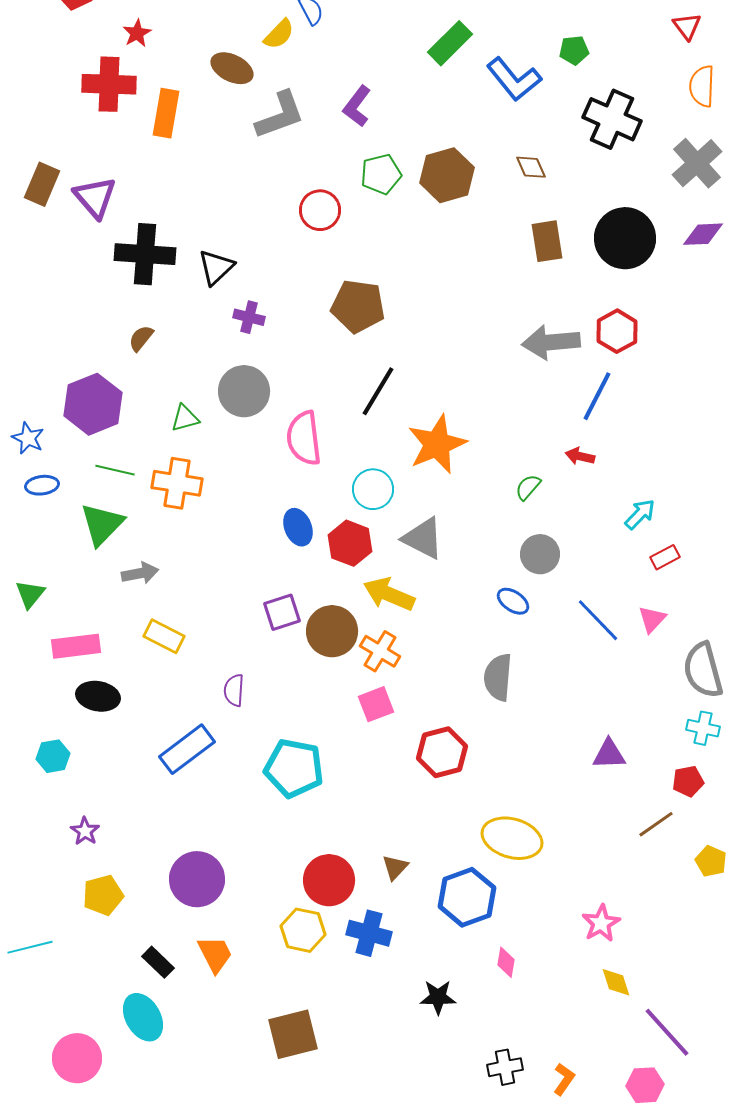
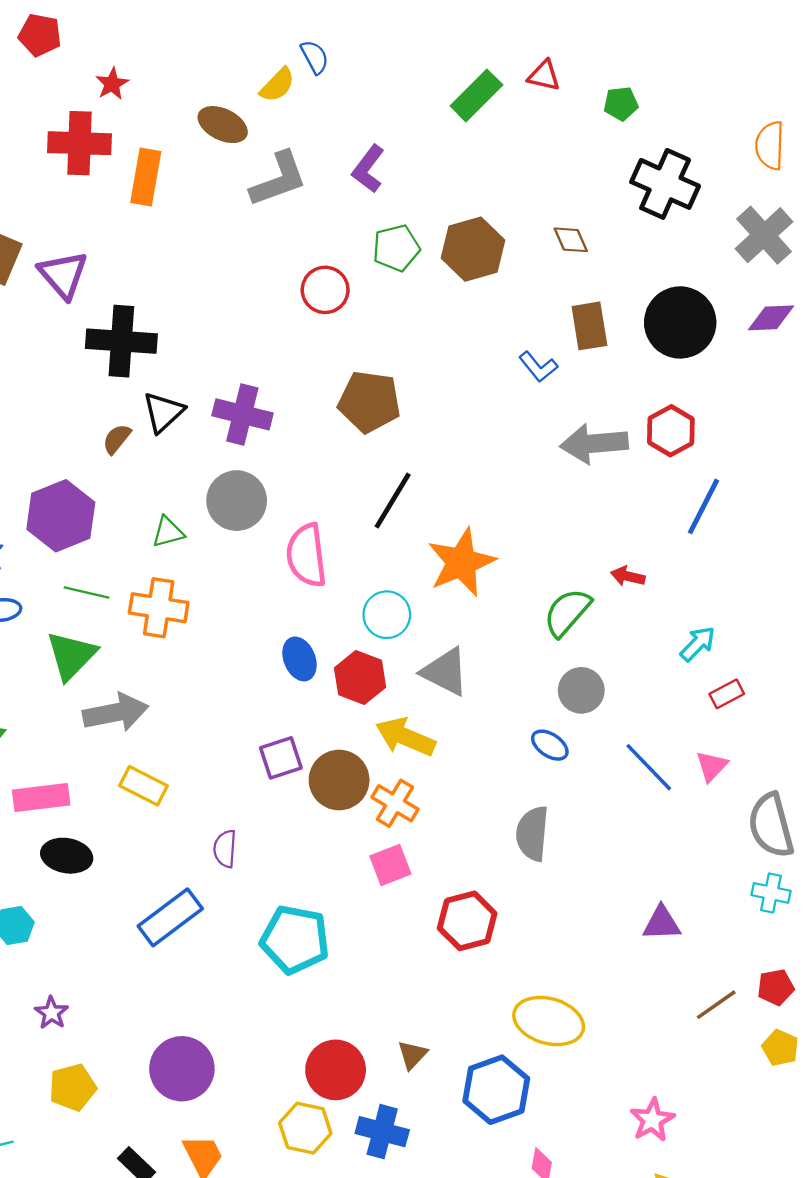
red triangle: (687, 26) -> (544, 76), moved, turned -40
blue L-shape: (514, 79) -> (538, 367), moved, size x0.6
black triangle: (216, 267) -> (163, 412), moved
purple cross: (249, 317) -> (242, 414), size x1.6
blue line: (597, 396) -> (703, 506), moved
green semicircle: (528, 487) -> (567, 612), size x1.6
gray arrow: (140, 573) -> (116, 712), size x1.5
red pentagon: (688, 781) -> (776, 987), moved

